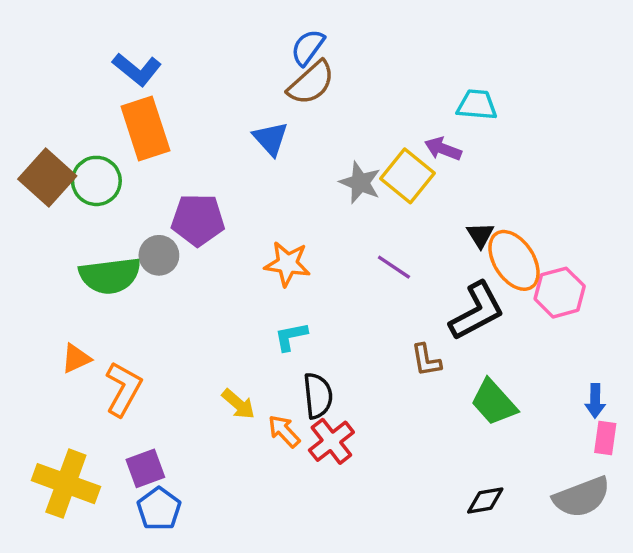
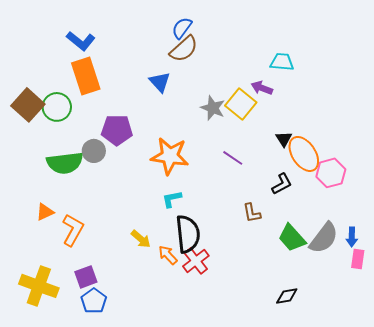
orange star: (287, 264) -> (170, 156), size x1.4
black L-shape: (477, 311) -> (282, 184), size x0.6
black semicircle: (318, 396) -> (188, 234), size x1.4
gray semicircle: (582, 497) -> (324, 238), moved, turned -32

